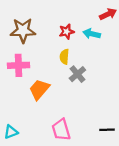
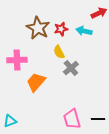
brown star: (23, 30) -> (38, 28), moved, turned 30
yellow semicircle: (64, 57) -> (59, 52), turned -32
pink trapezoid: (61, 130) -> (72, 119), moved

